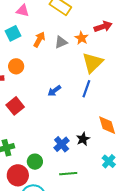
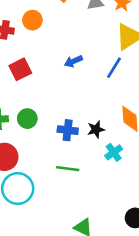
blue cross: (62, 144) -> (68, 130), turned 35
cyan cross: (109, 161) -> (114, 152), moved
green circle: (35, 162) -> (27, 119), moved

